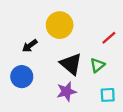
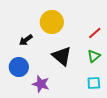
green triangle: (97, 65) -> (94, 56), moved
purple star: (66, 92) -> (41, 84), moved, turned 30

